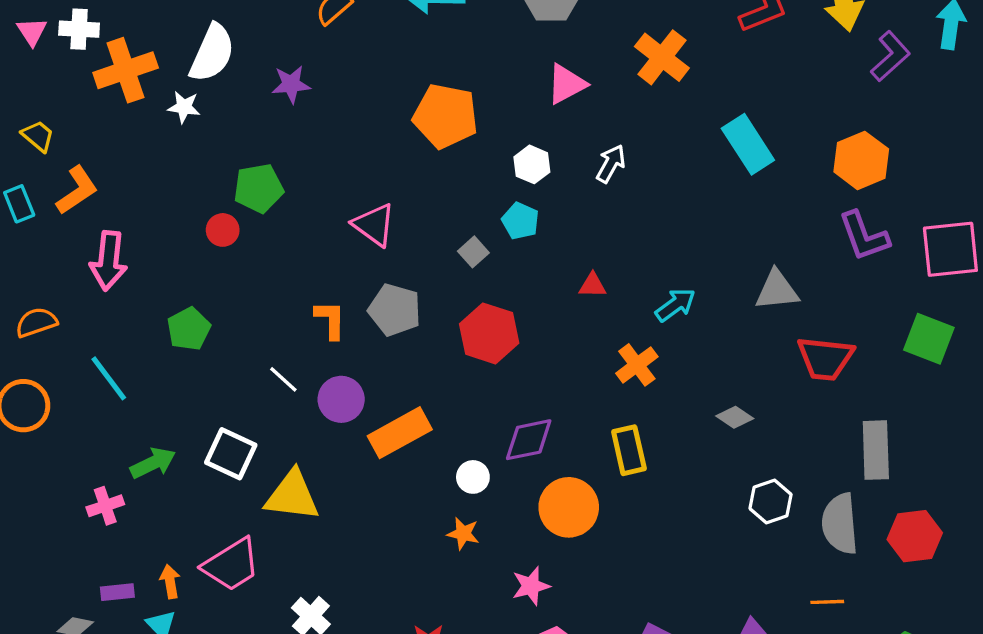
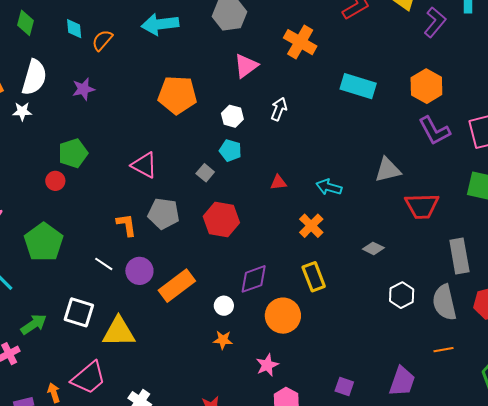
cyan rectangle: (748, 144) -> (358, 86), turned -32
cyan arrow: (675, 305) -> (329, 187), turned -120
green pentagon: (189, 329) -> (44, 242), size x1.5

